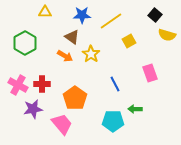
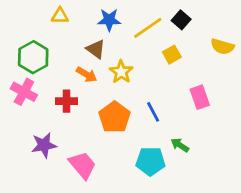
black square: (155, 15) -> (181, 20), moved
red cross: (42, 84) -> (67, 101), moved
pink cross: (18, 85) -> (24, 92), moved
orange pentagon: (75, 98) -> (115, 117), moved
green arrow: (135, 109) -> (180, 145), turned 32

